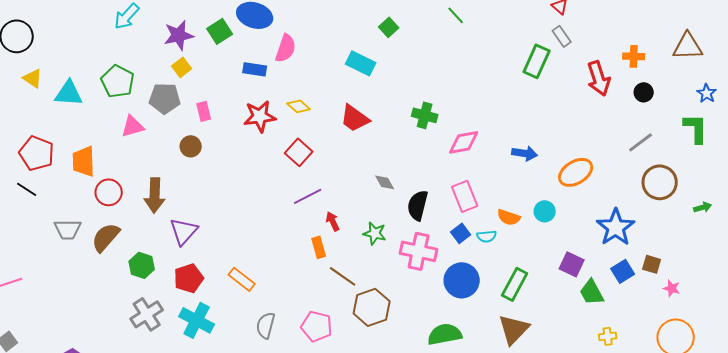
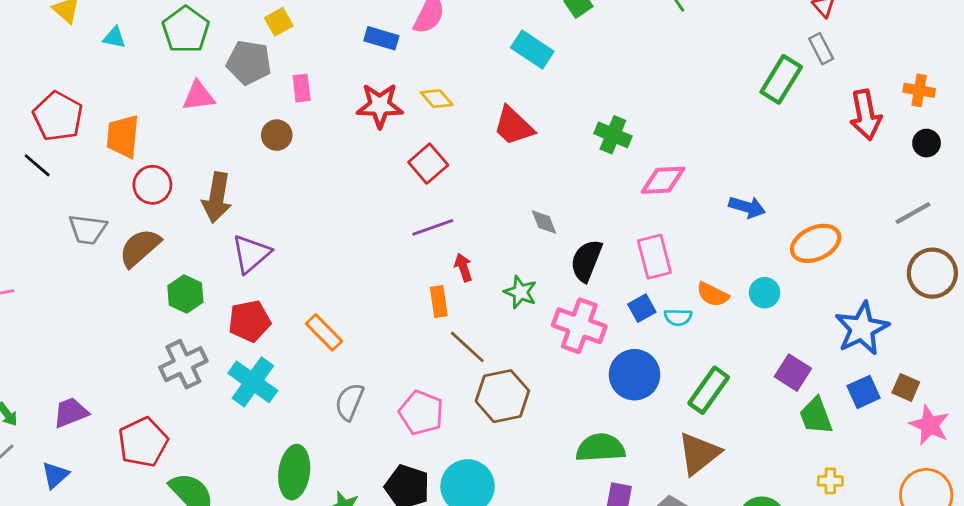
cyan triangle: (69, 93) -> (114, 38), size x0.6
pink star: (672, 288) -> (930, 425), size x1.6

